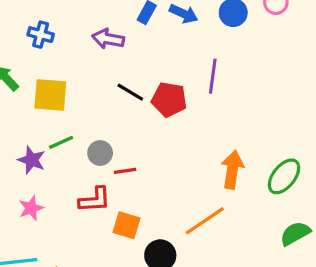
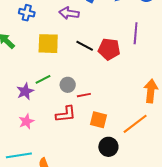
yellow square: (50, 95) -> (48, 44), moved
purple star: (32, 160) -> (25, 91), turned 30
orange square: (127, 225) -> (99, 120), moved

